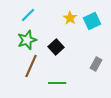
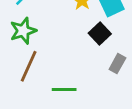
black square: (56, 47) -> (100, 33), moved

